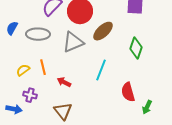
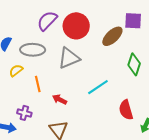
brown ellipse: (103, 31) -> (112, 36), moved
yellow semicircle: (23, 70) -> (16, 70), moved
cyan line: (101, 70) -> (98, 87), turned 35

